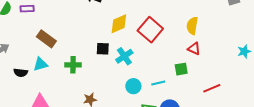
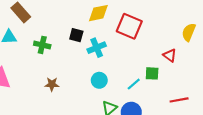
yellow semicircle: (192, 26) -> (189, 32), moved
red square: (150, 30) -> (129, 26), turned -30
cyan line: (158, 83) -> (134, 84), moved, turned -40

